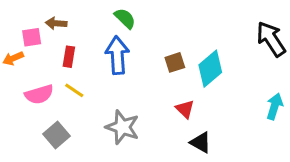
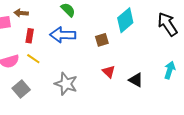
blue arrow: (117, 55) -> (63, 35), turned -85
cyan diamond: (210, 69) -> (125, 20), moved
black triangle: (201, 142) -> (136, 80), moved

